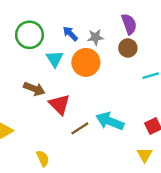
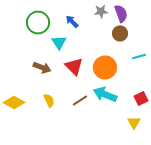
gray star: (95, 37) -> (101, 12), moved
orange circle: (86, 62) -> (105, 68), moved
red triangle: (59, 104) -> (74, 66), moved
yellow semicircle: (43, 158) -> (49, 100), moved

